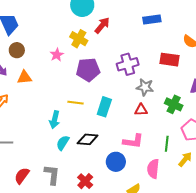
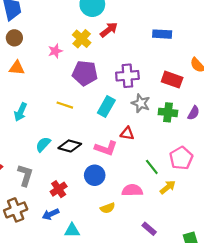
green cross: (174, 104) -> (168, 112), moved, turned -30
cyan rectangle: (104, 107) -> (106, 107), moved
red triangle: (141, 110) -> (127, 133), moved
cyan arrow: (55, 120) -> (21, 112), moved
pink L-shape: (133, 141) -> (106, 148), moved
green line: (167, 144) -> (152, 167), turned -56
pink semicircle: (153, 169) -> (132, 190), turned 72

